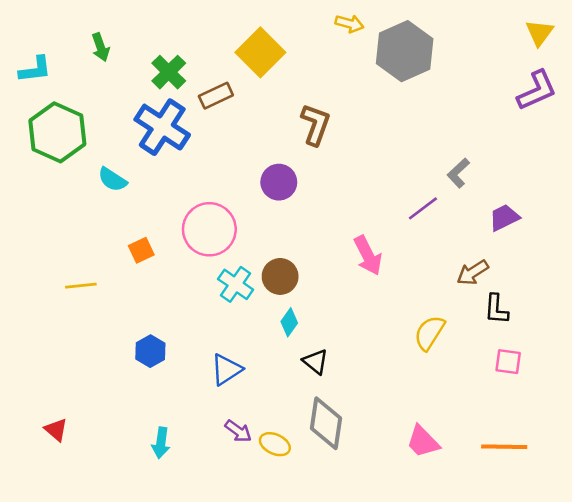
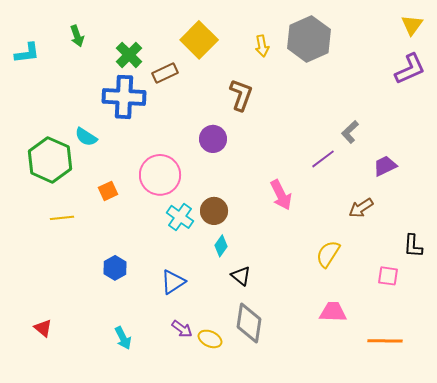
yellow arrow: (350, 24) -> (262, 46), moved, turned 65
blue cross: (162, 127) -> (124, 97), turned -30
green hexagon: (57, 132) -> (50, 160), moved
black L-shape: (496, 309) -> (413, 246), moved
pink trapezoid: (423, 442) -> (333, 312), moved, turned 136
cyan arrow: (161, 443) -> (123, 338), turned -35

